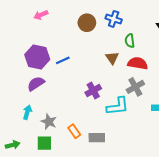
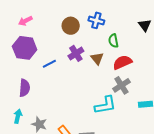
purple hexagon: (37, 57) -> (25, 48), moved
red semicircle: (138, 63) -> (122, 62), turned -30
purple semicircle: (36, 84) -> (24, 88), turned 132
purple cross: (93, 90) -> (76, 53), moved

